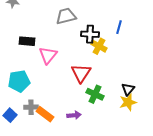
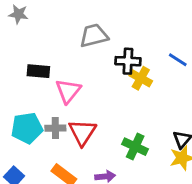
blue line: (119, 27) -> (178, 60), moved, turned -72
red triangle: (81, 73) -> (82, 132), moved
gray cross: (31, 107) -> (55, 128), moved

